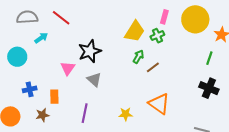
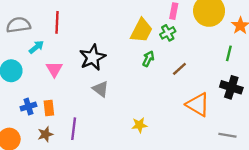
red line: (61, 18) -> (57, 22), turned 60
brown line: (153, 67) -> (179, 69), moved
pink triangle: (68, 68) -> (54, 69), moved
orange rectangle: (54, 97) -> (49, 108), moved
orange triangle: (159, 104) -> (198, 105), moved
purple line: (85, 113) -> (74, 129), moved

